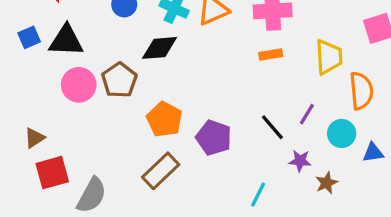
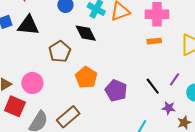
black diamond: (160, 48) -> (86, 33), turned 65
pink circle: (79, 85) -> (32, 83), moved
brown rectangle: (161, 171) -> (68, 117), moved
red square: (52, 173) -> (15, 106), turned 35

